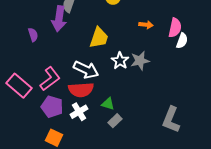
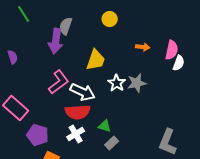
purple semicircle: (33, 35) -> (13, 57), moved
pink L-shape: (50, 79) -> (59, 82), moved
purple pentagon: (52, 107) -> (38, 135), moved

